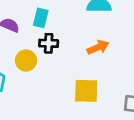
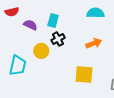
black cross: (49, 43) -> (58, 39), turned -32

